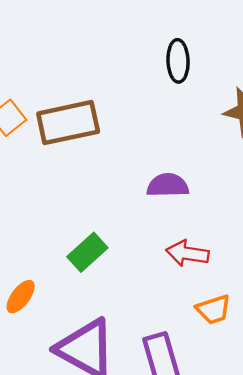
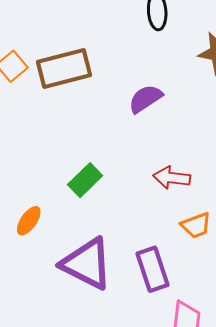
purple semicircle: (168, 185) -> (145, 99), moved, turned -30

